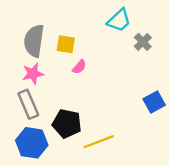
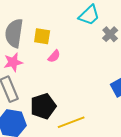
black pentagon: (67, 124) -> (43, 106), turned -30

